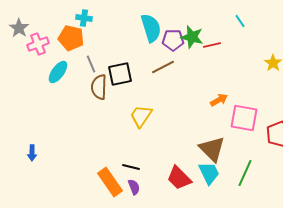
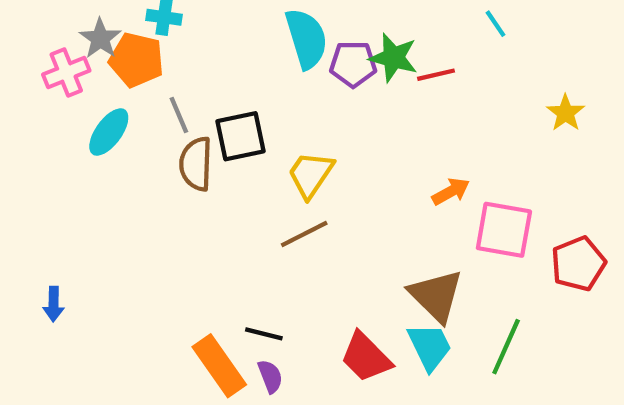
gray star: (19, 28) -> (100, 39), moved
brown line: (163, 67) -> (304, 234), moved
yellow trapezoid: (141, 116) -> (311, 174), moved

